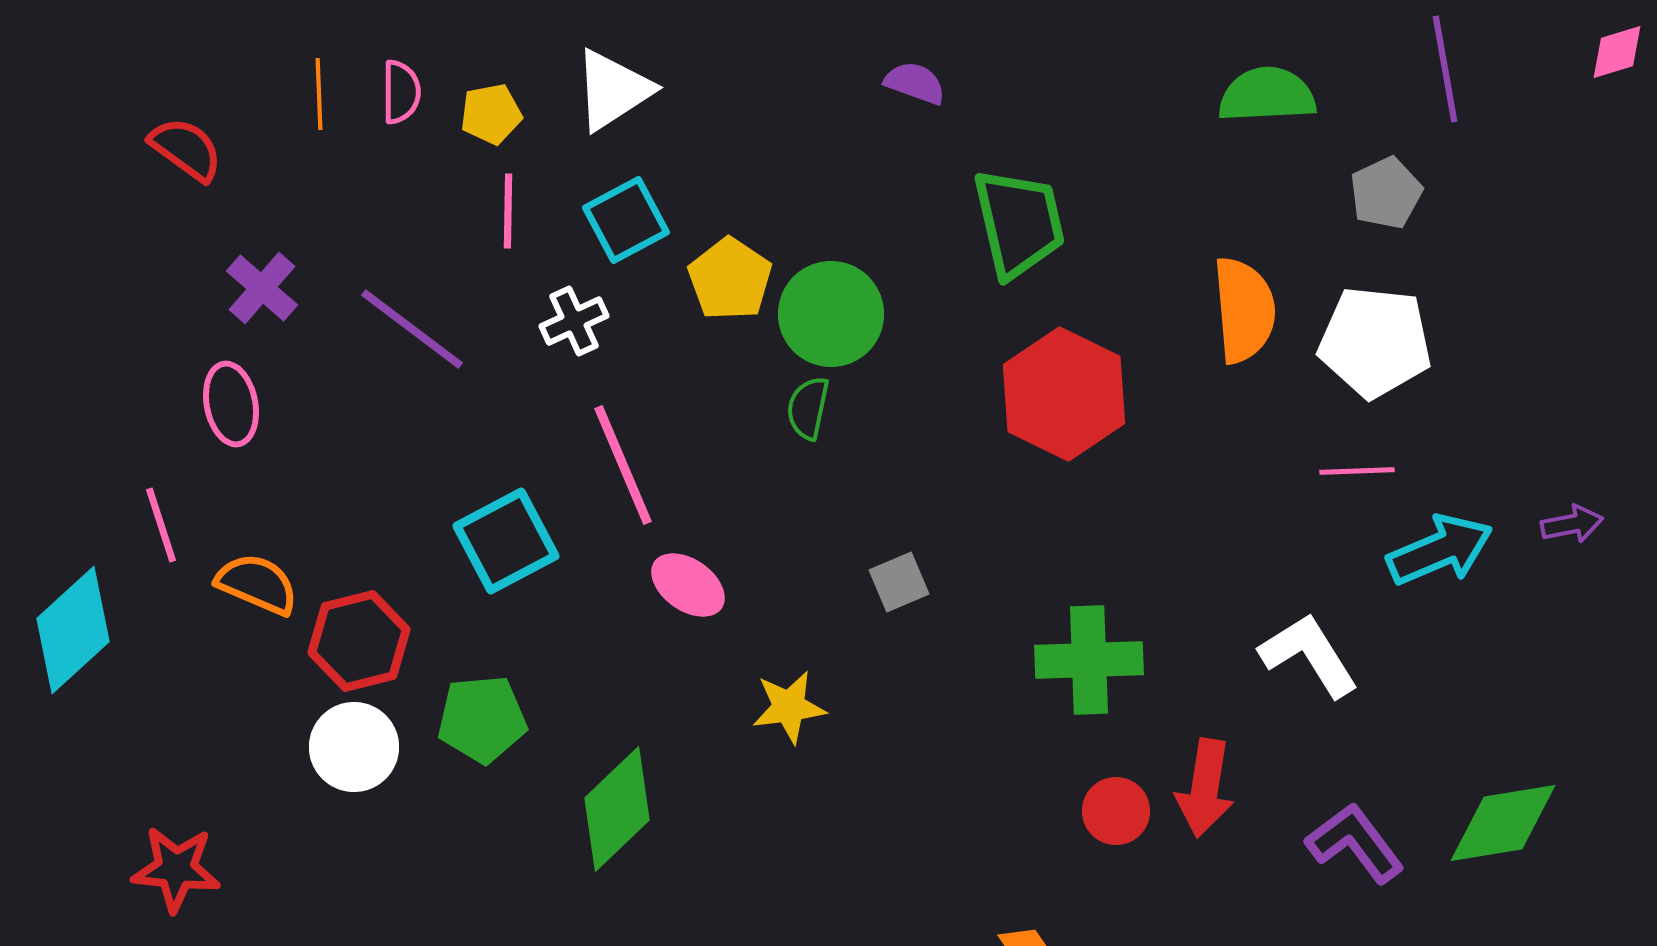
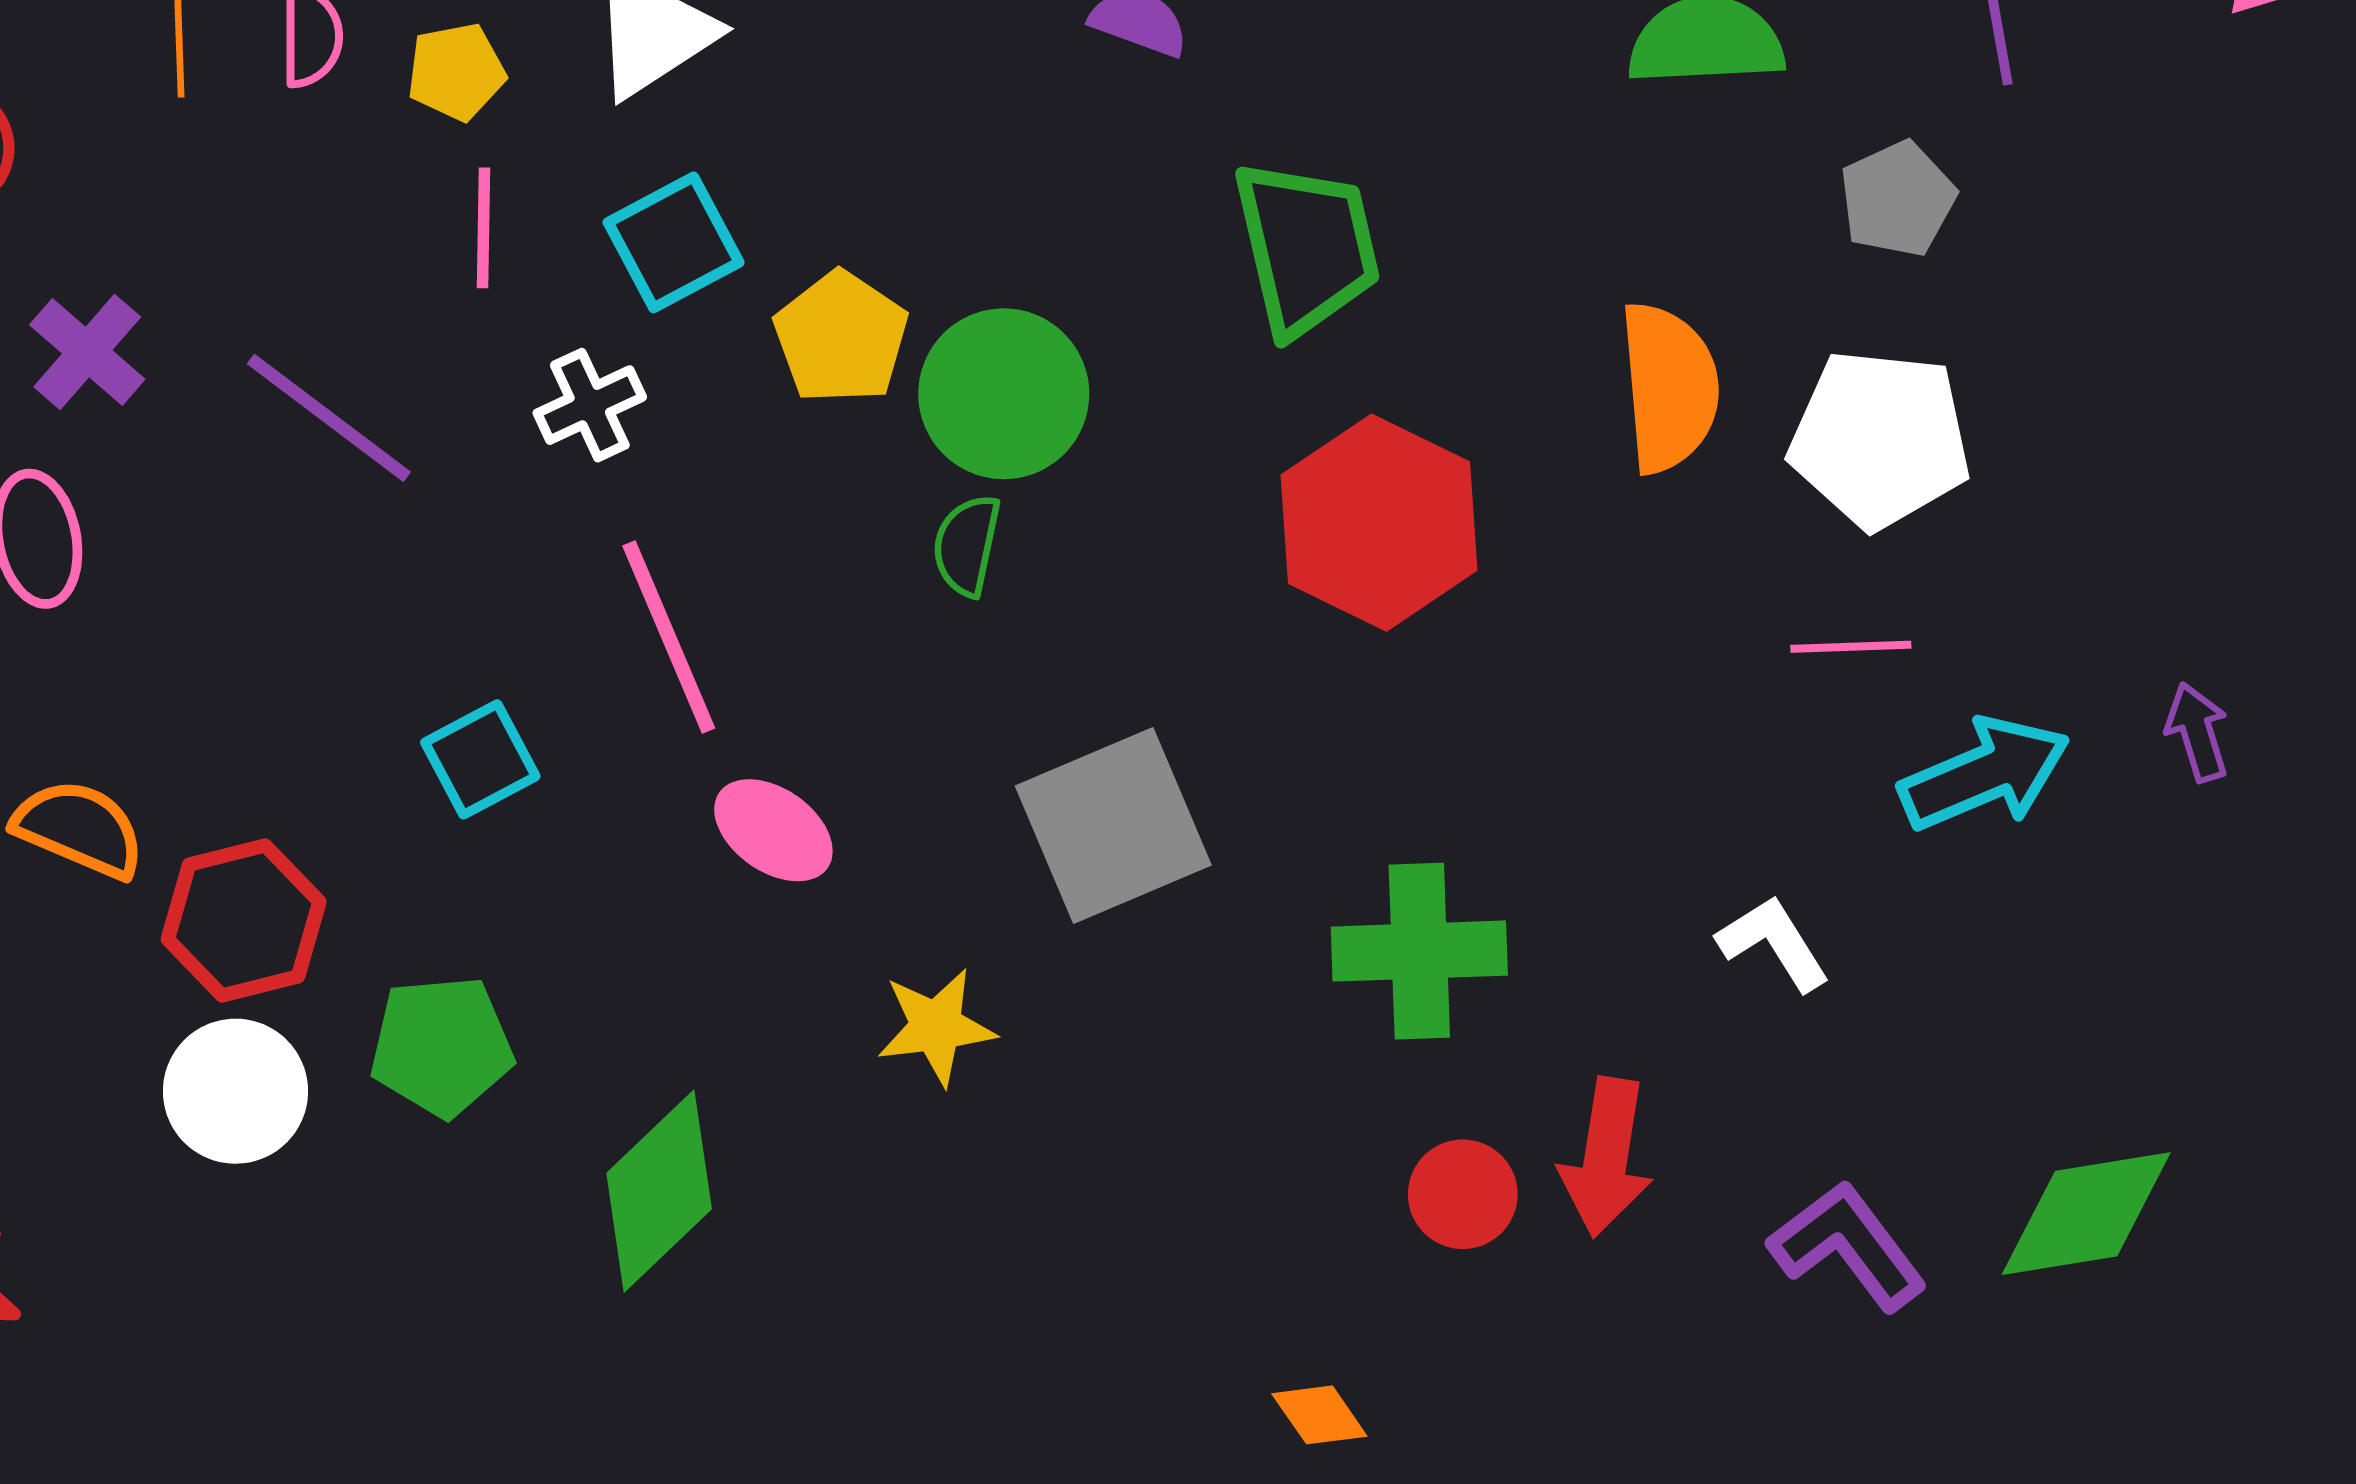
purple arrow: (1572, 524) -> (2197, 732), turned -96
cyan square: (506, 541) -> (480, 759), size x0.7
gray square: (899, 582) -> (1113, 825), size x2.0
white L-shape: (1309, 655) -> (1774, 943), size x0.7

